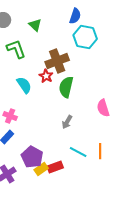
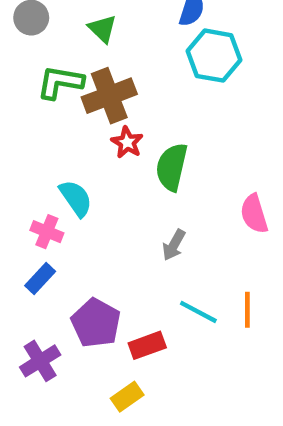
green L-shape: (16, 49) -> (60, 82), turned -60
brown cross: (57, 61) -> (109, 96), moved
cyan semicircle: (24, 85) -> (76, 198), moved
yellow rectangle: (41, 169) -> (127, 397), moved

